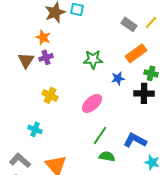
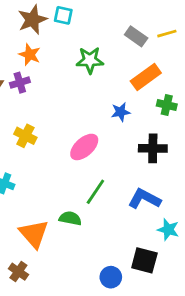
yellow line: (151, 22) -> (167, 34), turned 32
orange star: (43, 37) -> (30, 55), moved
green star: (93, 59) -> (90, 60), moved
black cross: (144, 93) -> (153, 148), moved
green semicircle: (107, 156) -> (70, 218), moved

